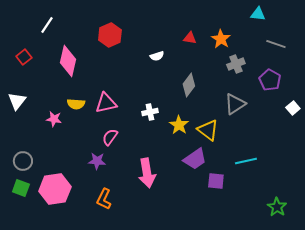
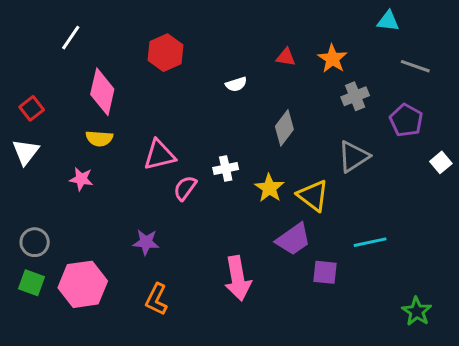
red square: (24, 57) -> (32, 108), moved
yellow semicircle: (76, 104) -> (99, 138), moved
pink semicircle: (110, 137) -> (185, 188), moved
pink arrow: (147, 173) -> (238, 278), moved

